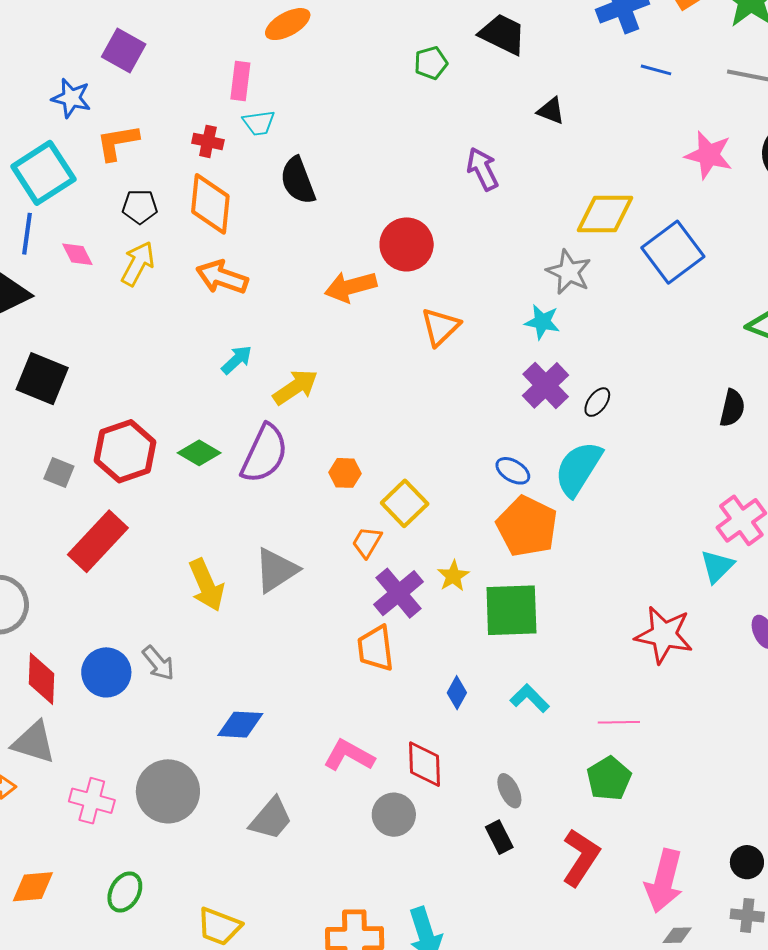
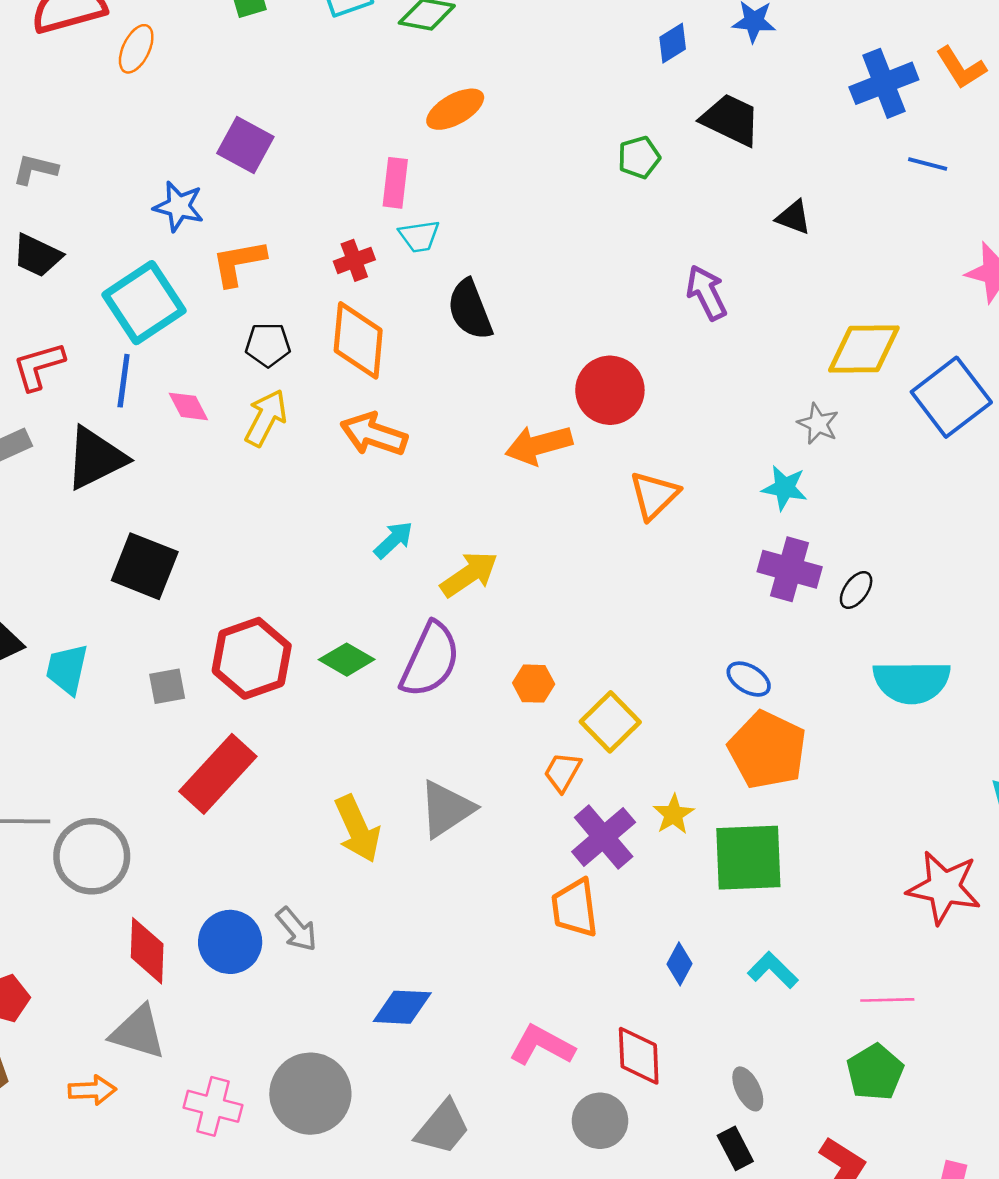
red cross: (208, 141) -> (354, 260), turned -32
gray star: (569, 272) -> (818, 424), size x0.7
purple cross: (546, 385) -> (790, 569), turned -30
cyan semicircle: (578, 469) -> (912, 682), moved, turned -122
gray square: (59, 472) -> (167, 686), turned -32

